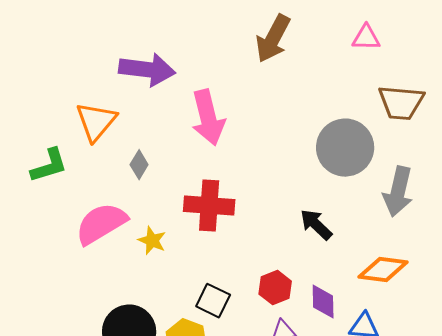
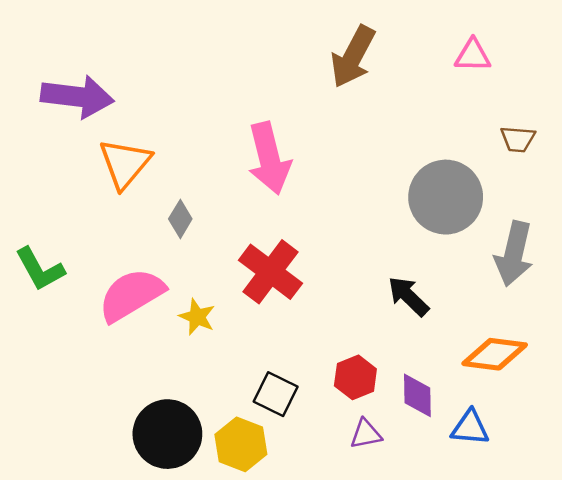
purple arrow: (147, 70) -> (77, 97), moved
brown trapezoid: (401, 103) -> (518, 139), size x0.6
green L-shape: (49, 166) -> (40, 269), moved, turned 78
red cross: (209, 206) -> (270, 272), turned 33

